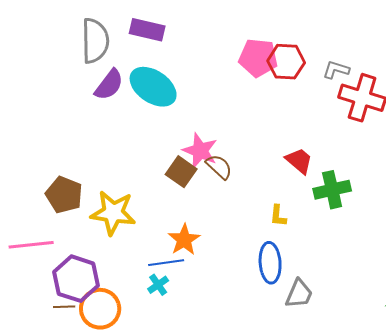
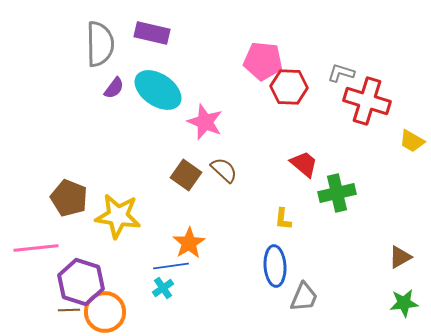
red hexagon: (286, 62) -> (289, 87), moved
purple semicircle: (109, 85) -> (114, 88), size x0.7
pink star: (200, 151) -> (205, 122), moved

